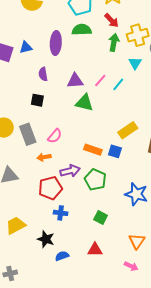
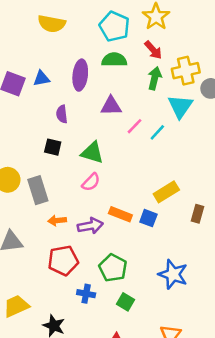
cyan triangle: (135, 63) -> (180, 106), size x1.5
purple triangle: (75, 81) -> (111, 106), moved
green triangle: (84, 103) -> (92, 153), moved
pink semicircle: (55, 136) -> (91, 182), moved
purple arrow: (70, 171) -> (90, 226), moved
green pentagon: (95, 180) -> (113, 268), moved
blue cross: (61, 213) -> (86, 294), moved

